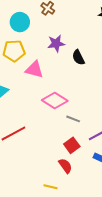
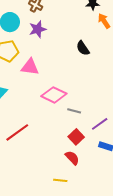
purple star: (56, 43) -> (38, 29), moved
black semicircle: (78, 57) -> (83, 48), moved

